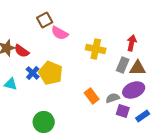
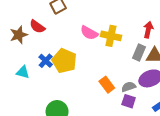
pink semicircle: (60, 33) -> (89, 33), moved
red semicircle: (22, 51) -> (37, 27), moved
purple square: (123, 111) -> (129, 101), moved

